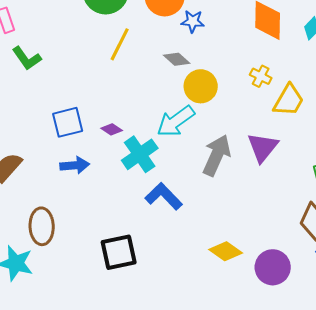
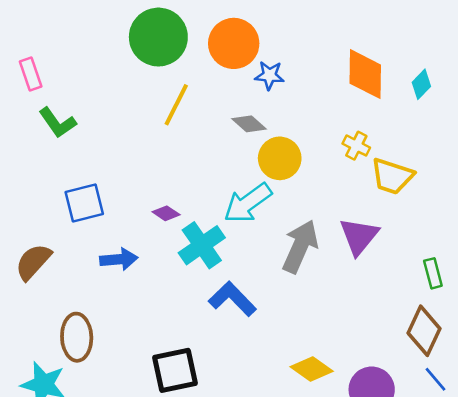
yellow trapezoid: (289, 100) -> (392, 176), turned 78
blue square: (68, 122) -> (84, 203), moved

